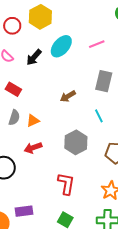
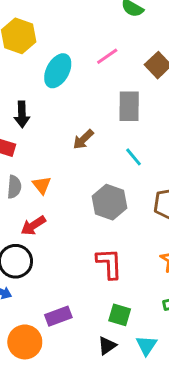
black arrow: (34, 57) -> (22, 114), moved, turned -30
orange triangle: (33, 121) -> (42, 185), turned -32
red arrow: (33, 148) -> (33, 226), moved

